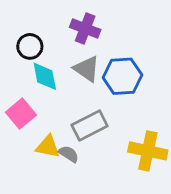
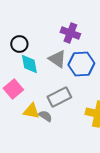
purple cross: (85, 28) -> (70, 33), moved

